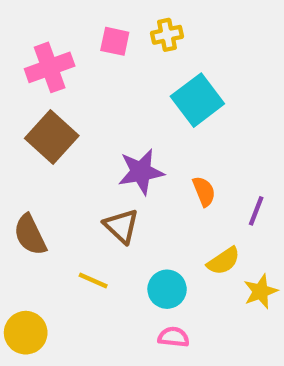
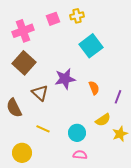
pink square: (115, 41) -> (53, 19), turned -32
brown triangle: (121, 226) -> (40, 93), moved
yellow circle: (26, 333) -> (22, 153), moved

